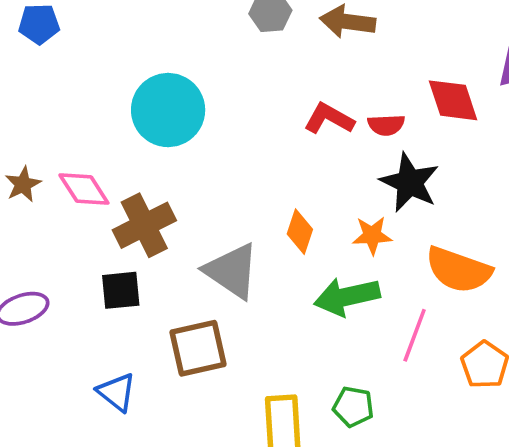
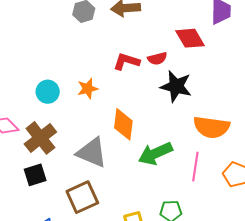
cyan circle: (168, 110) -> (48, 92), moved, size x0.6
orange diamond: (300, 232) -> (123, 124), size x1.4
orange star: (372, 235) -> (88, 89), moved

